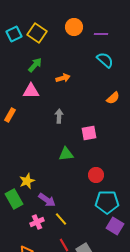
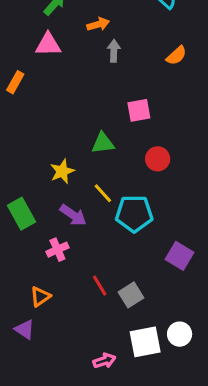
gray arrow: (59, 116) -> (114, 51), moved
red circle: (96, 175) -> (158, 159), moved
yellow star: (27, 181) -> (62, 171), moved
cyan pentagon: (107, 202) -> (134, 214), moved
yellow line: (61, 219) -> (103, 193), moved

